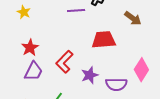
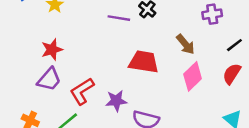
red L-shape: (64, 62) -> (82, 91), moved
pink diamond: (141, 70) -> (193, 76), moved

